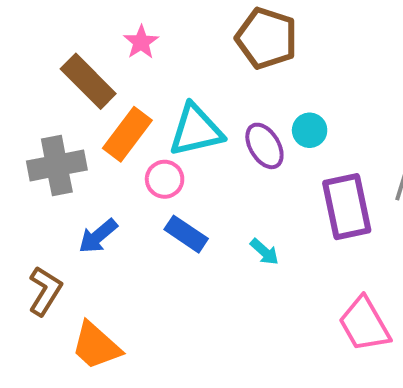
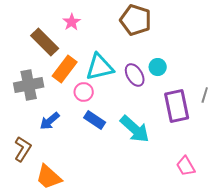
cyan arrow: (264, 252) -> (135, 129), size x2.0
pink trapezoid: (364, 324) -> (186, 166), size x0.7

